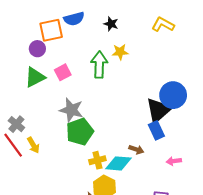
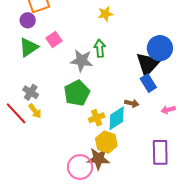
green arrow: (99, 65) -> (100, 48), moved, size x0.7
gray star: (71, 110) -> (82, 61), moved
gray cross: (16, 124) -> (31, 92), moved
cyan diamond: (118, 163) -> (117, 118), turned -30

